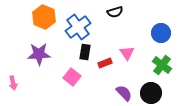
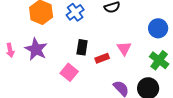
blue cross: (78, 27) -> (75, 12), moved, size x0.7
purple star: (39, 54) -> (36, 49), turned 30
pink arrow: (13, 83) -> (10, 50), moved

